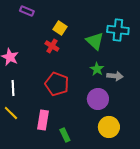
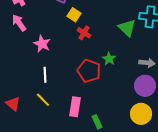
yellow square: (60, 28) -> (74, 15), moved
green star: (97, 69) -> (109, 59), moved
purple circle: (98, 99) -> (145, 86), moved

